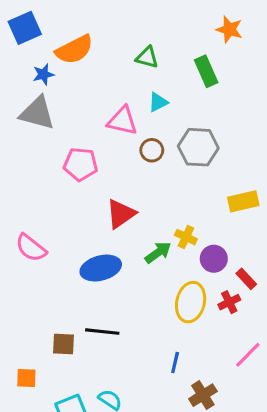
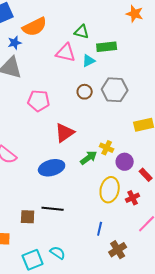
green rectangle: (206, 71) -> (107, 47), moved, turned -72
pink triangle: (122, 121) -> (66, 53), moved
red cross: (229, 302) -> (133, 198), moved

